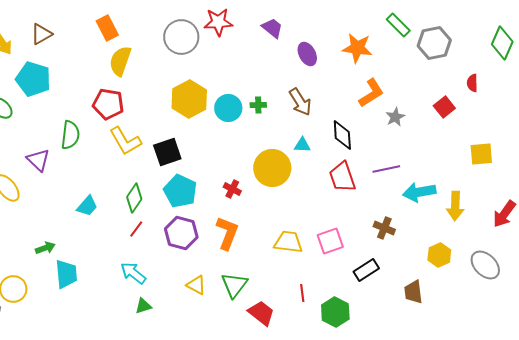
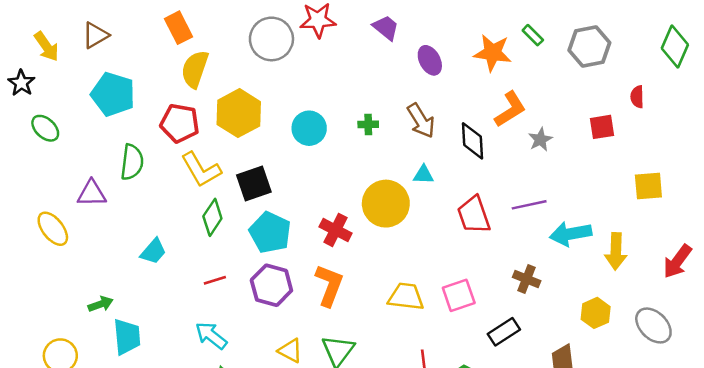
green rectangle: (398, 25) -> (533, 35), moved, size x0.7
cyan pentagon: (33, 79) -> (113, 94), moved
yellow hexagon: (189, 99) -> (239, 113), moved
red square: (444, 107) -> (602, 127), turned 30
cyan circle: (228, 108) -> (309, 128), moved
black diamond: (342, 135) -> (473, 141), moved
purple triangle: (38, 160) -> (92, 194), turned -45
red cross: (232, 189) -> (336, 230), size x1.4
green diamond: (134, 198) -> (212, 217), moved
red line: (136, 229) -> (215, 280), turned 36

